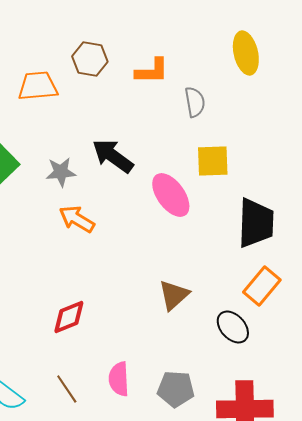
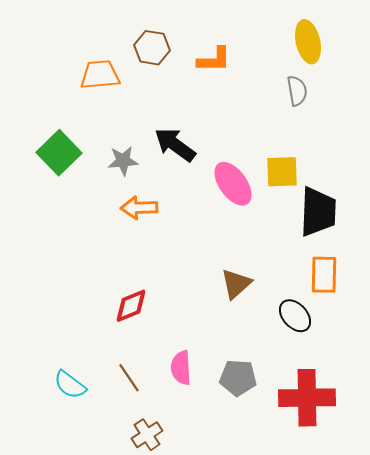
gray semicircle: (195, 102) -> (297, 91), moved
yellow square: (213, 161) -> (282, 172), moved
orange arrow: (77, 219) -> (139, 208), turned -33
orange rectangle: (262, 286) -> (324, 275), turned -39

